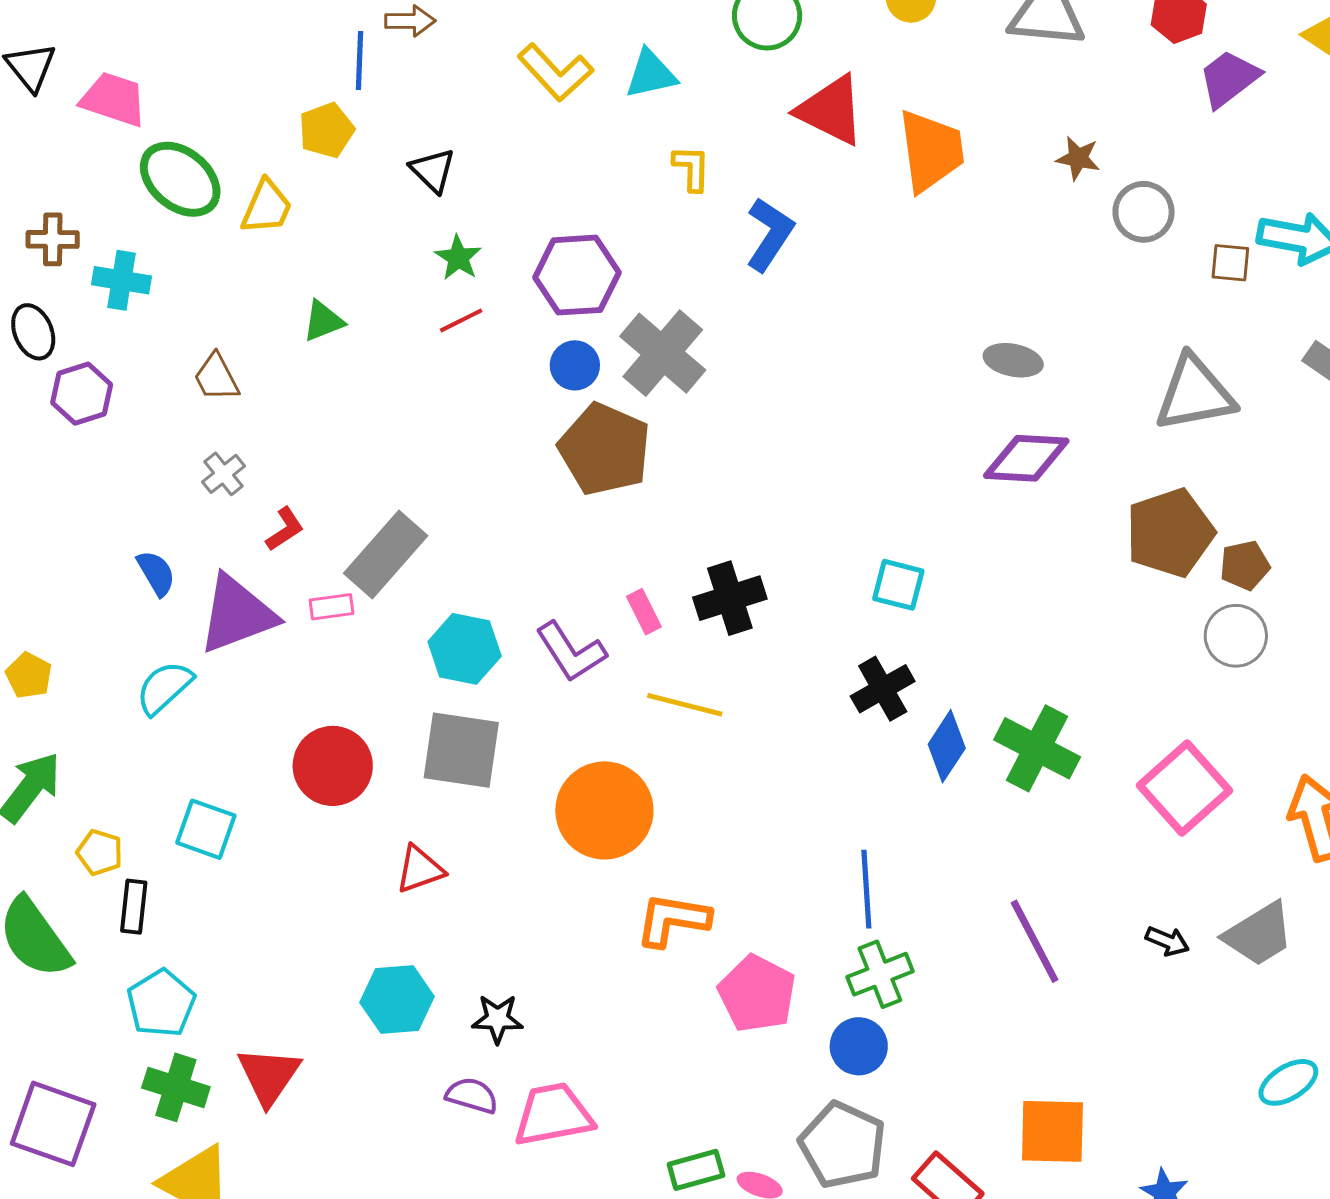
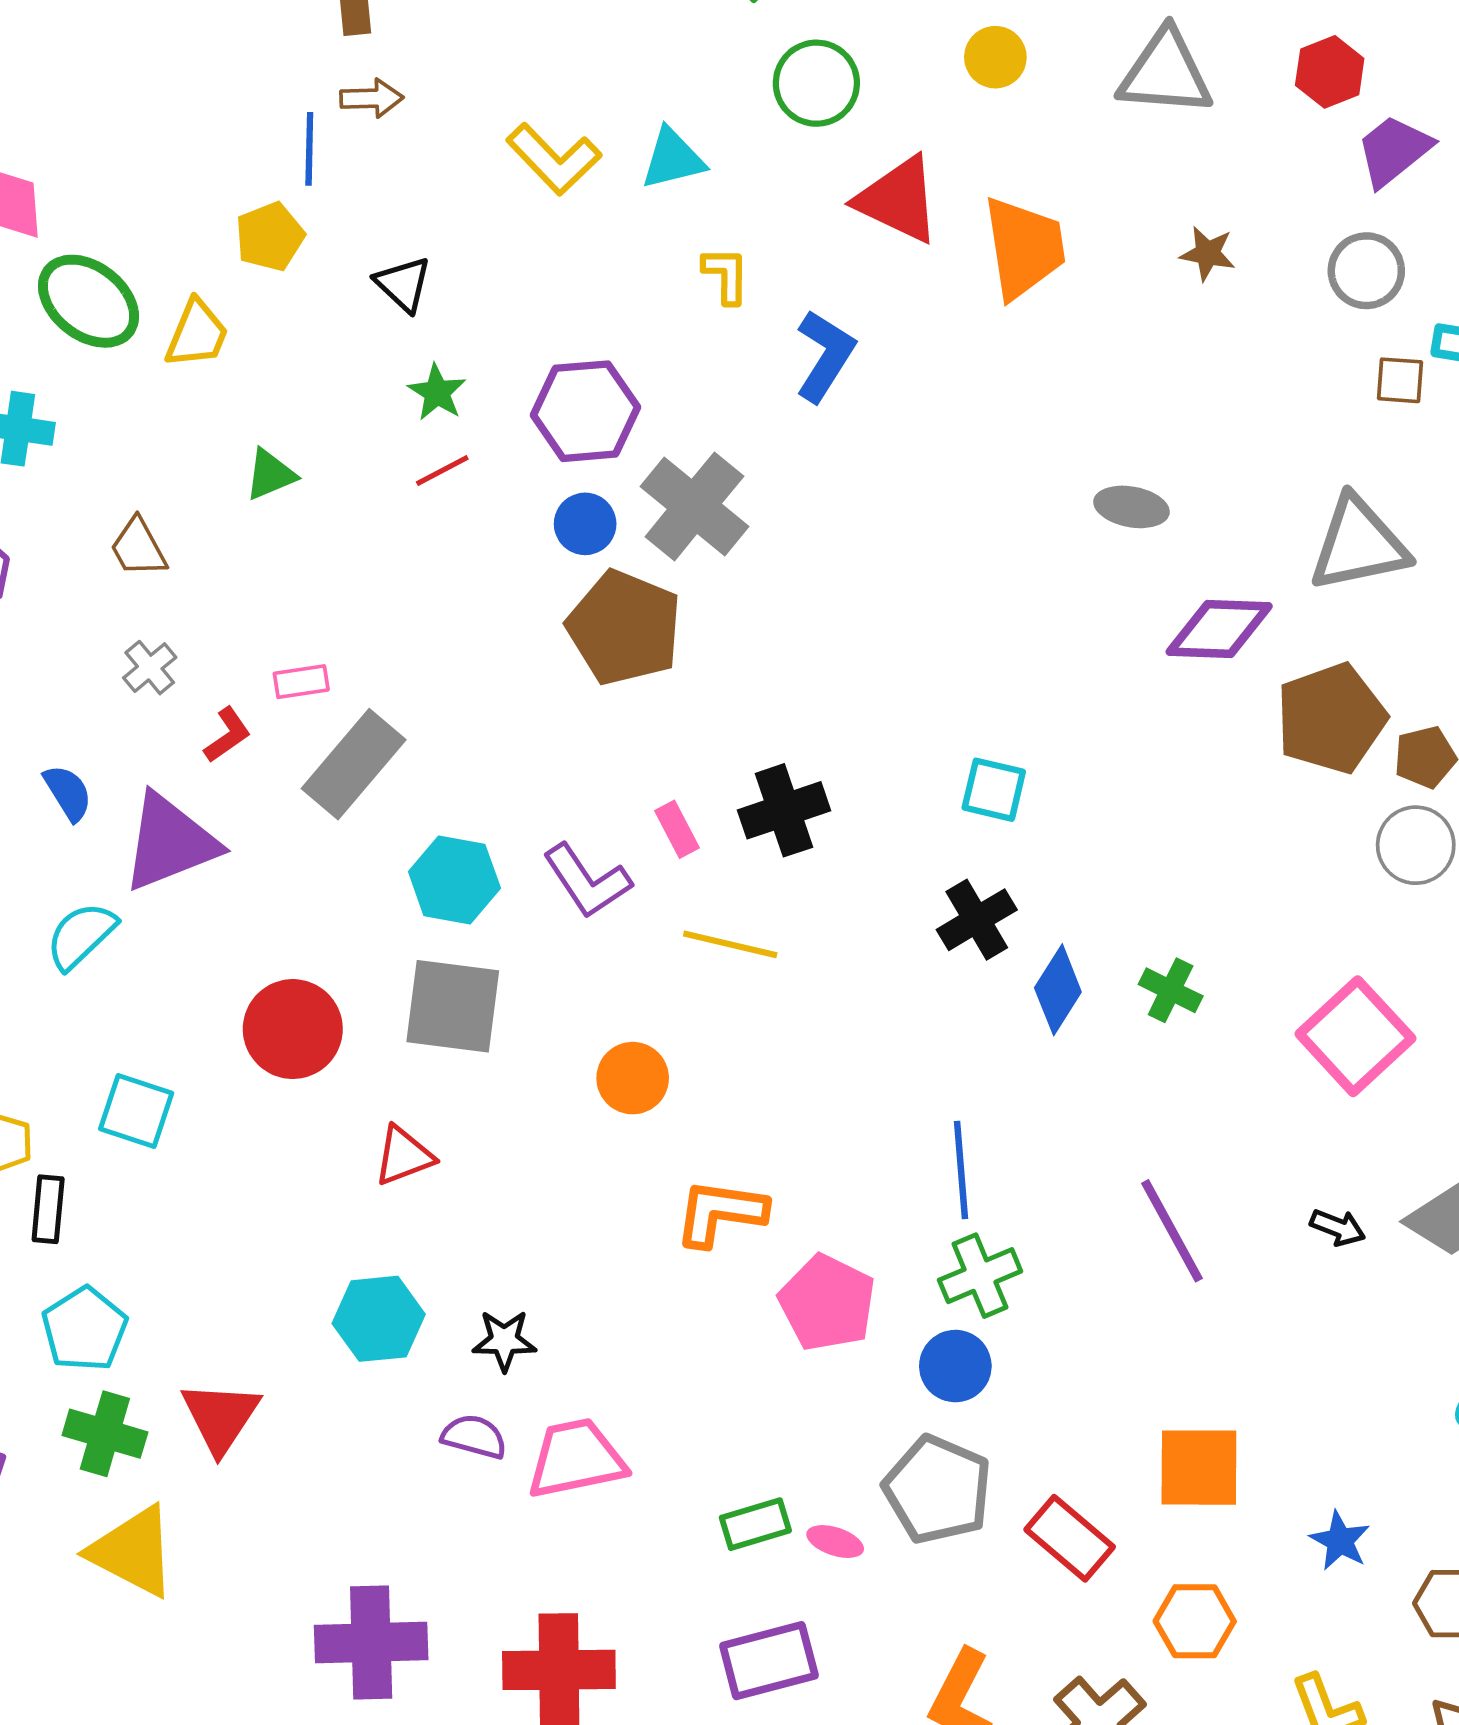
gray circle: (1144, 212) -> (1366, 271), moved
purple diamond: (1026, 458) -> (1219, 629), moved
pink rectangle: (331, 607) -> (301, 682), moved
green cross: (1037, 748) -> (1171, 990), size x0.6
orange circle: (604, 810) -> (633, 1078), size x0.6

